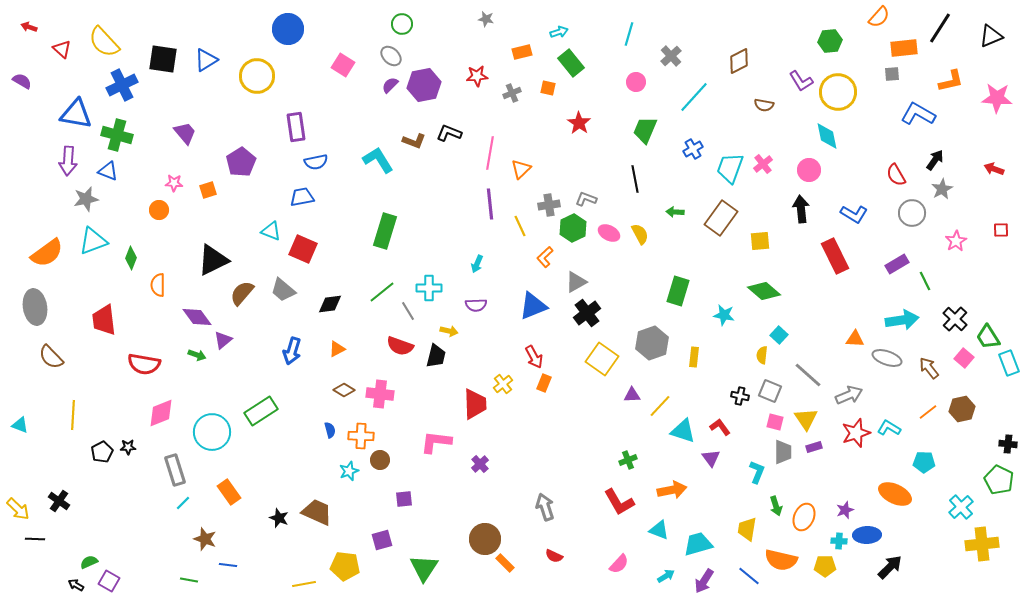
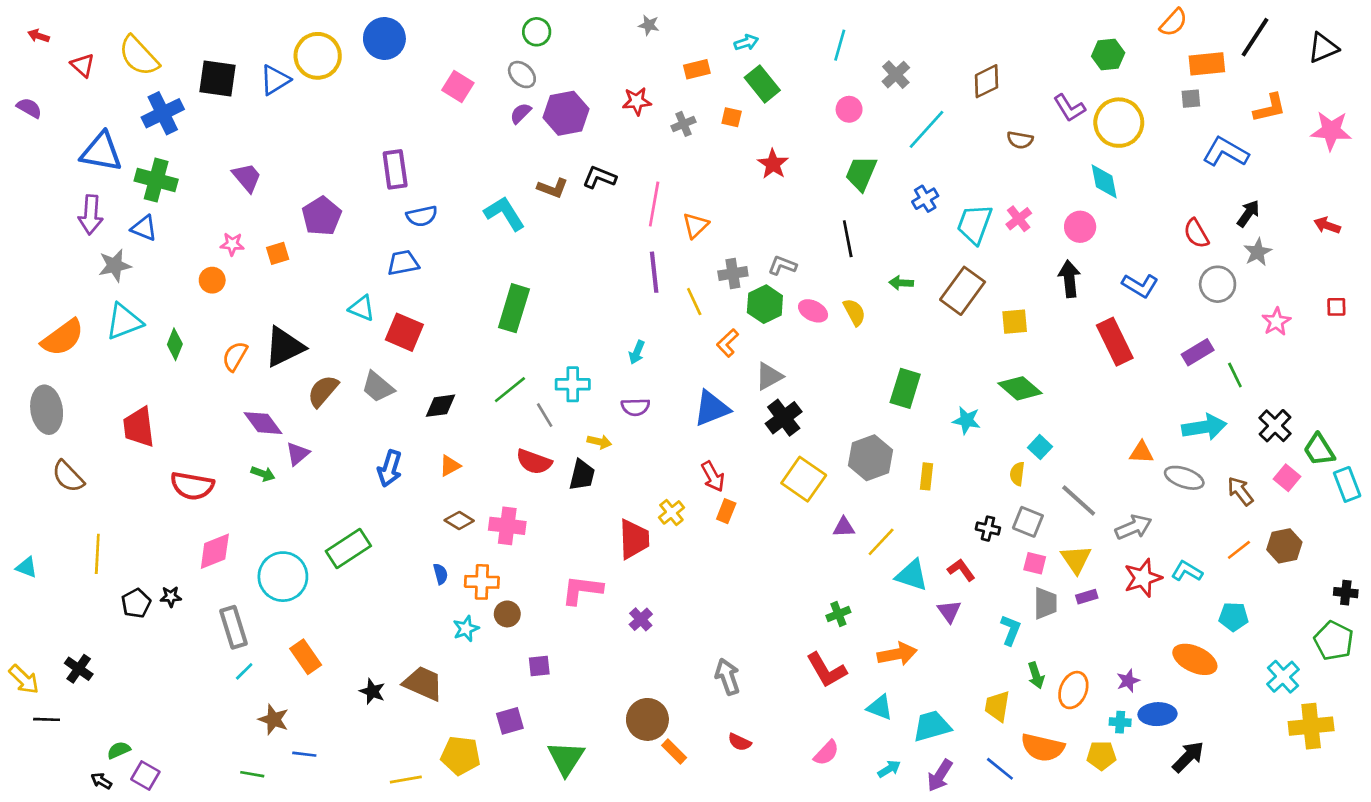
yellow circle: (257, 76) -> (318, 56), moved
orange semicircle: (158, 285) -> (235, 356), moved, turned 30

